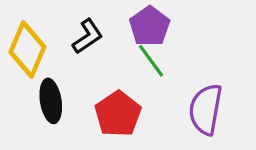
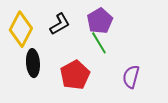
purple semicircle: (206, 109) -> (131, 77), size x0.7

